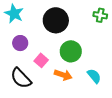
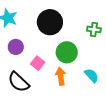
green cross: (100, 15) -> (94, 29), moved
orange arrow: (63, 75) -> (61, 76), turned -114

